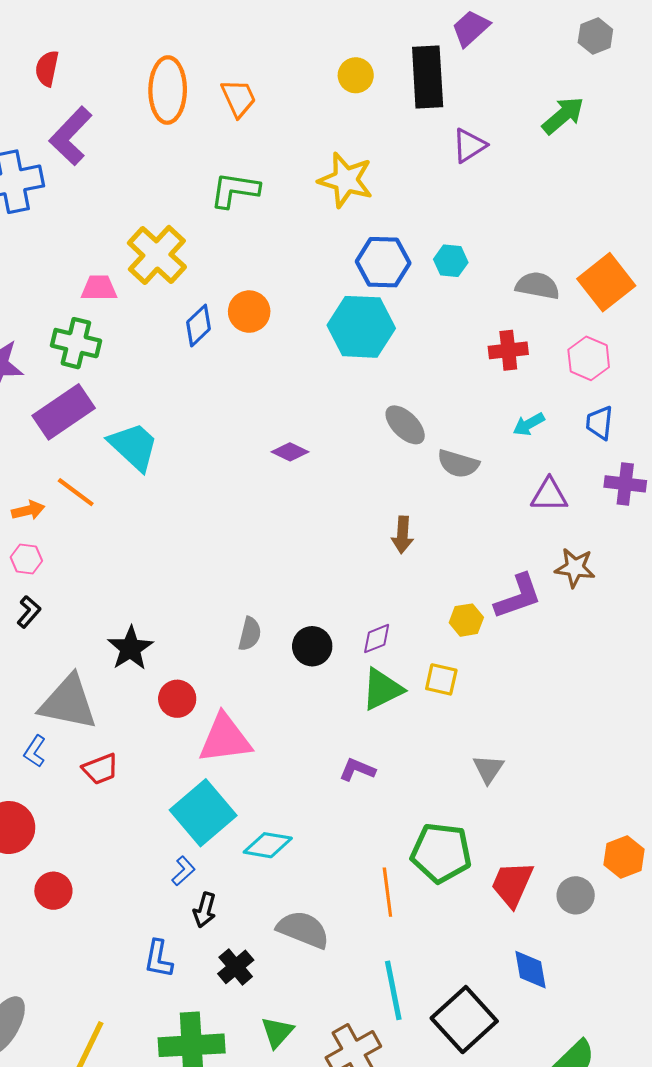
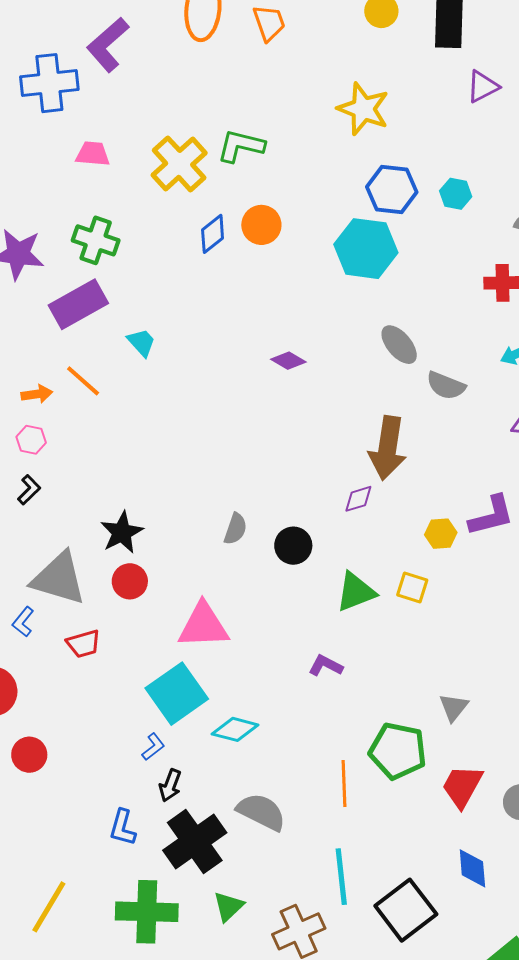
green L-shape: (235, 190) -> (241, 146), moved
pink trapezoid: (99, 288) -> (93, 154), moved
cyan trapezoid: (134, 446) -> (141, 342), size x0.6
brown arrow: (402, 535) -> (388, 448), size x1.8
purple diamond: (377, 639) -> (358, 499), moved
red circle: (177, 699) -> (130, 581), moved
gray triangle: (488, 769) -> (454, 707), moved
black cross: (236, 967) -> (195, 842), size x1.8

